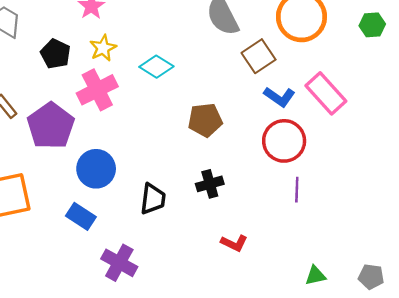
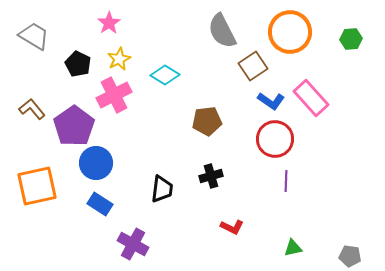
blue circle: (96, 169) -> (96, 163), moved
green triangle: (315, 276) -> (293, 248), moved

